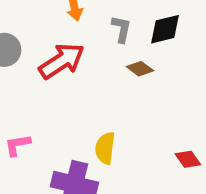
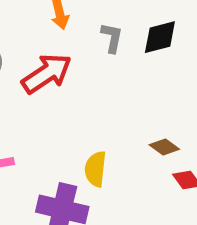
brown diamond: (140, 69) -> (164, 147), moved

